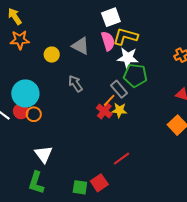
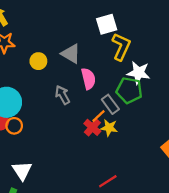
yellow L-shape: (125, 36) -> (121, 47), turned 95
pink semicircle: (108, 41) -> (88, 79), moved
white star: (128, 58) -> (139, 73), moved

